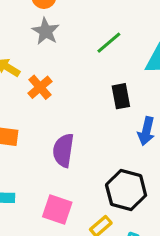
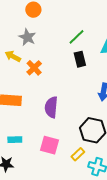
gray star: (46, 31) -> (27, 37), moved
black rectangle: (121, 96) -> (80, 59), moved

